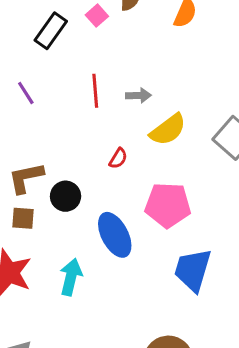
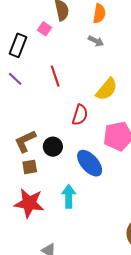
purple line: (26, 93) -> (15, 79), moved
gray arrow: (138, 95) -> (96, 41), moved, turned 42
red semicircle: (118, 158) -> (80, 115), size x1.5

